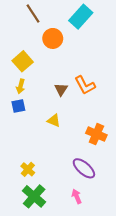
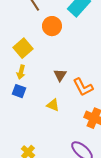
orange L-shape: (85, 85) -> (83, 87), moved
blue square: (18, 106) -> (19, 91), turned 32

